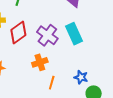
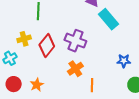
cyan rectangle: (74, 34) -> (108, 19), moved
blue star: (81, 77) -> (124, 61), moved

